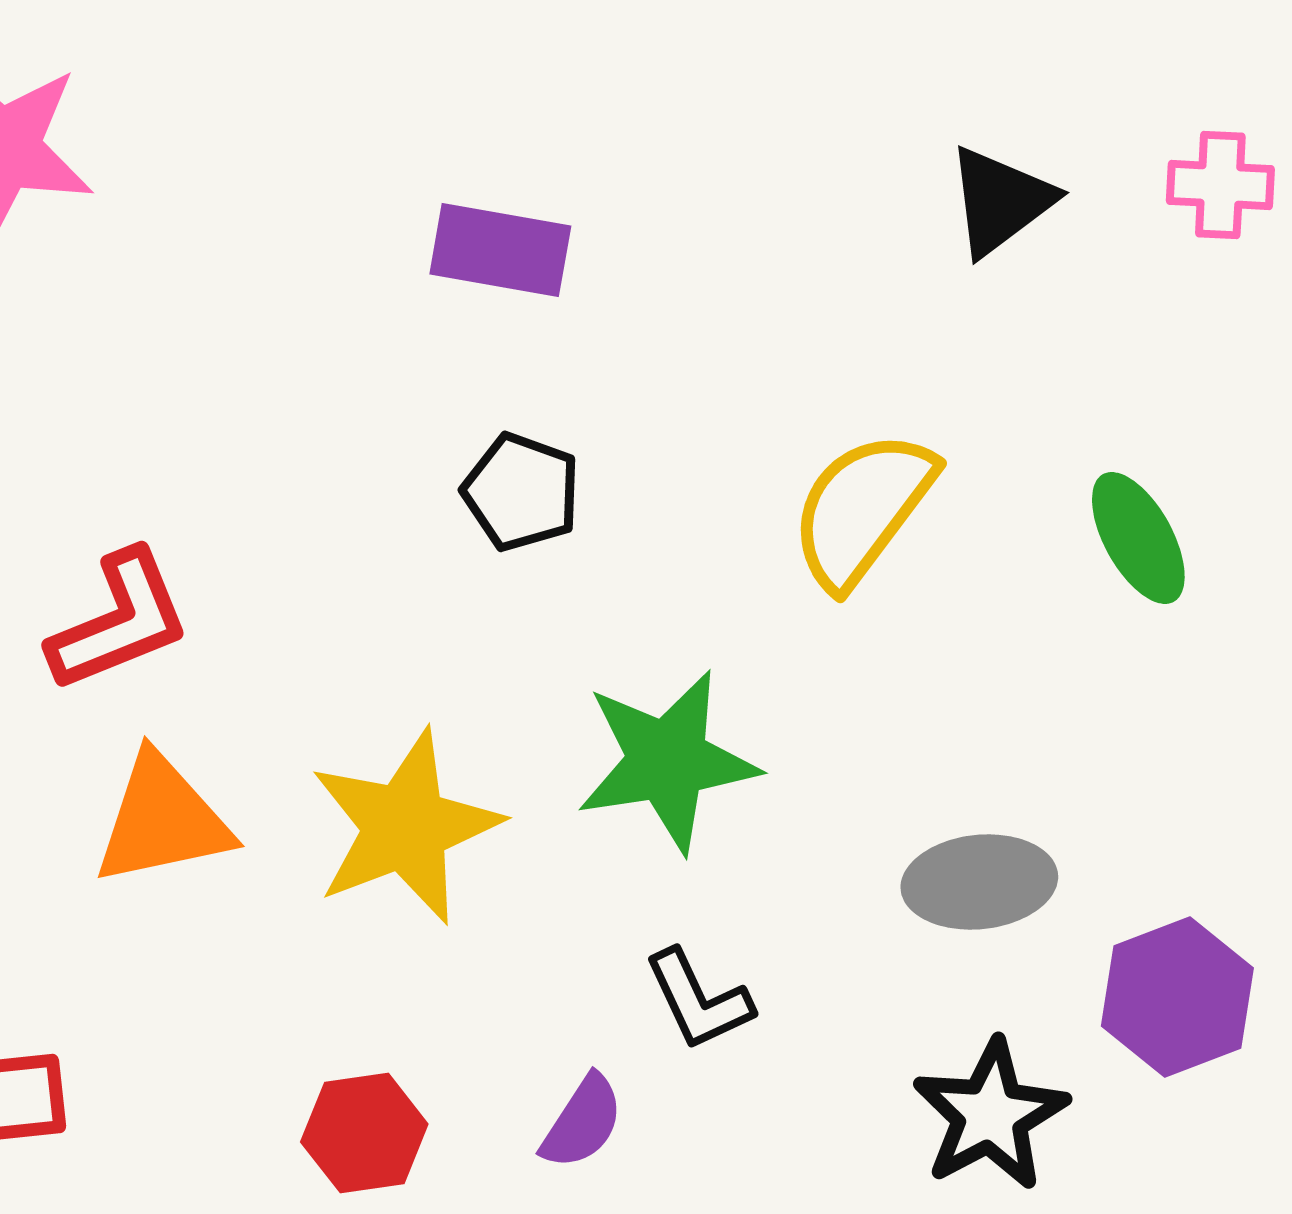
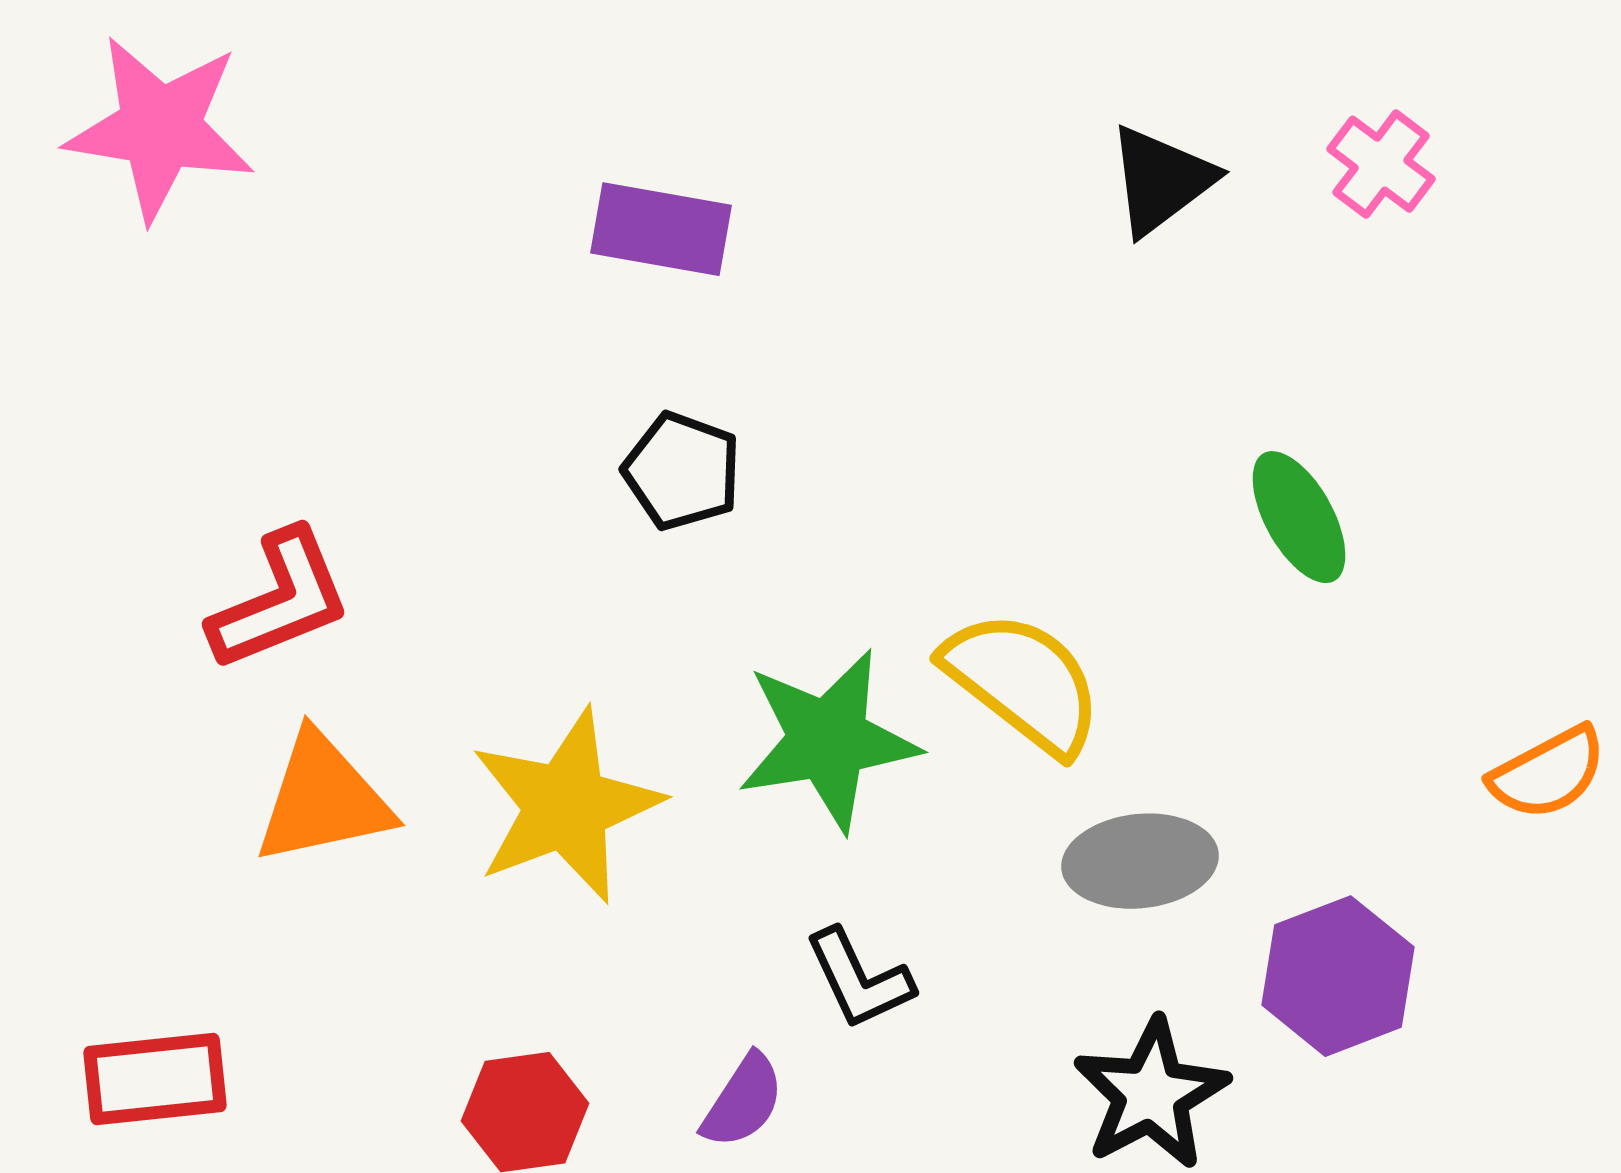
pink cross: (1220, 185) -> (1381, 164), turned 34
yellow semicircle: (862, 509) -> (1023, 682), moved, turned 91

